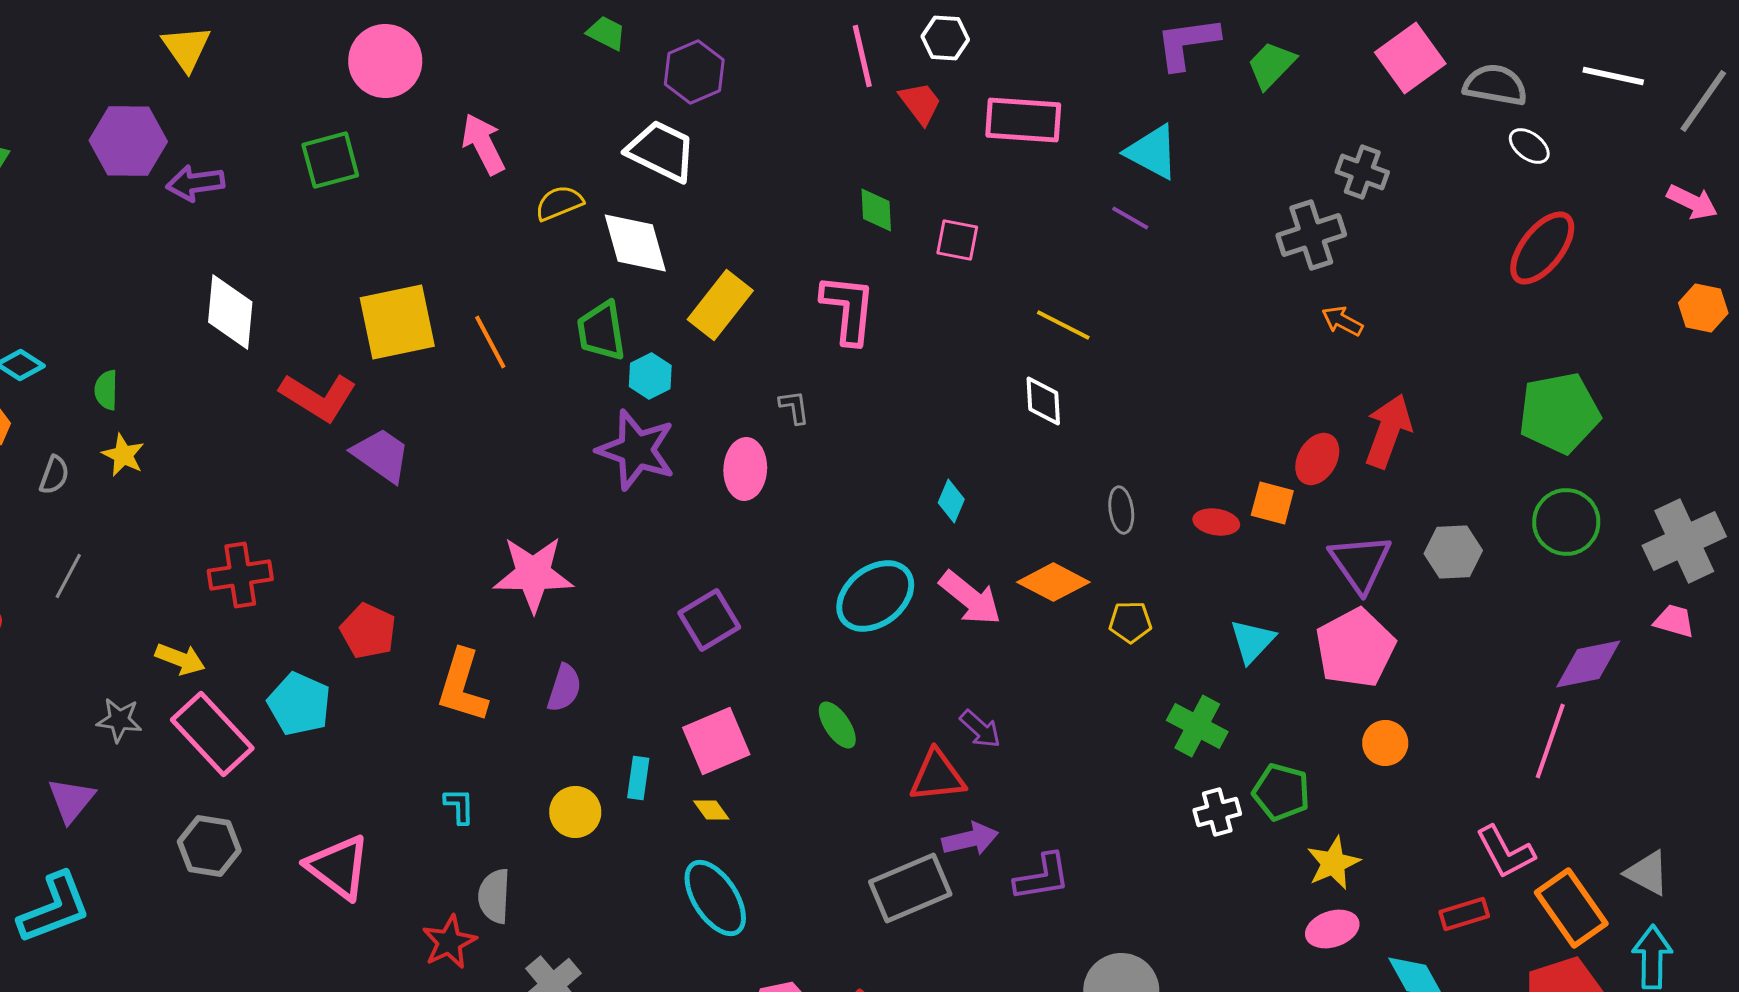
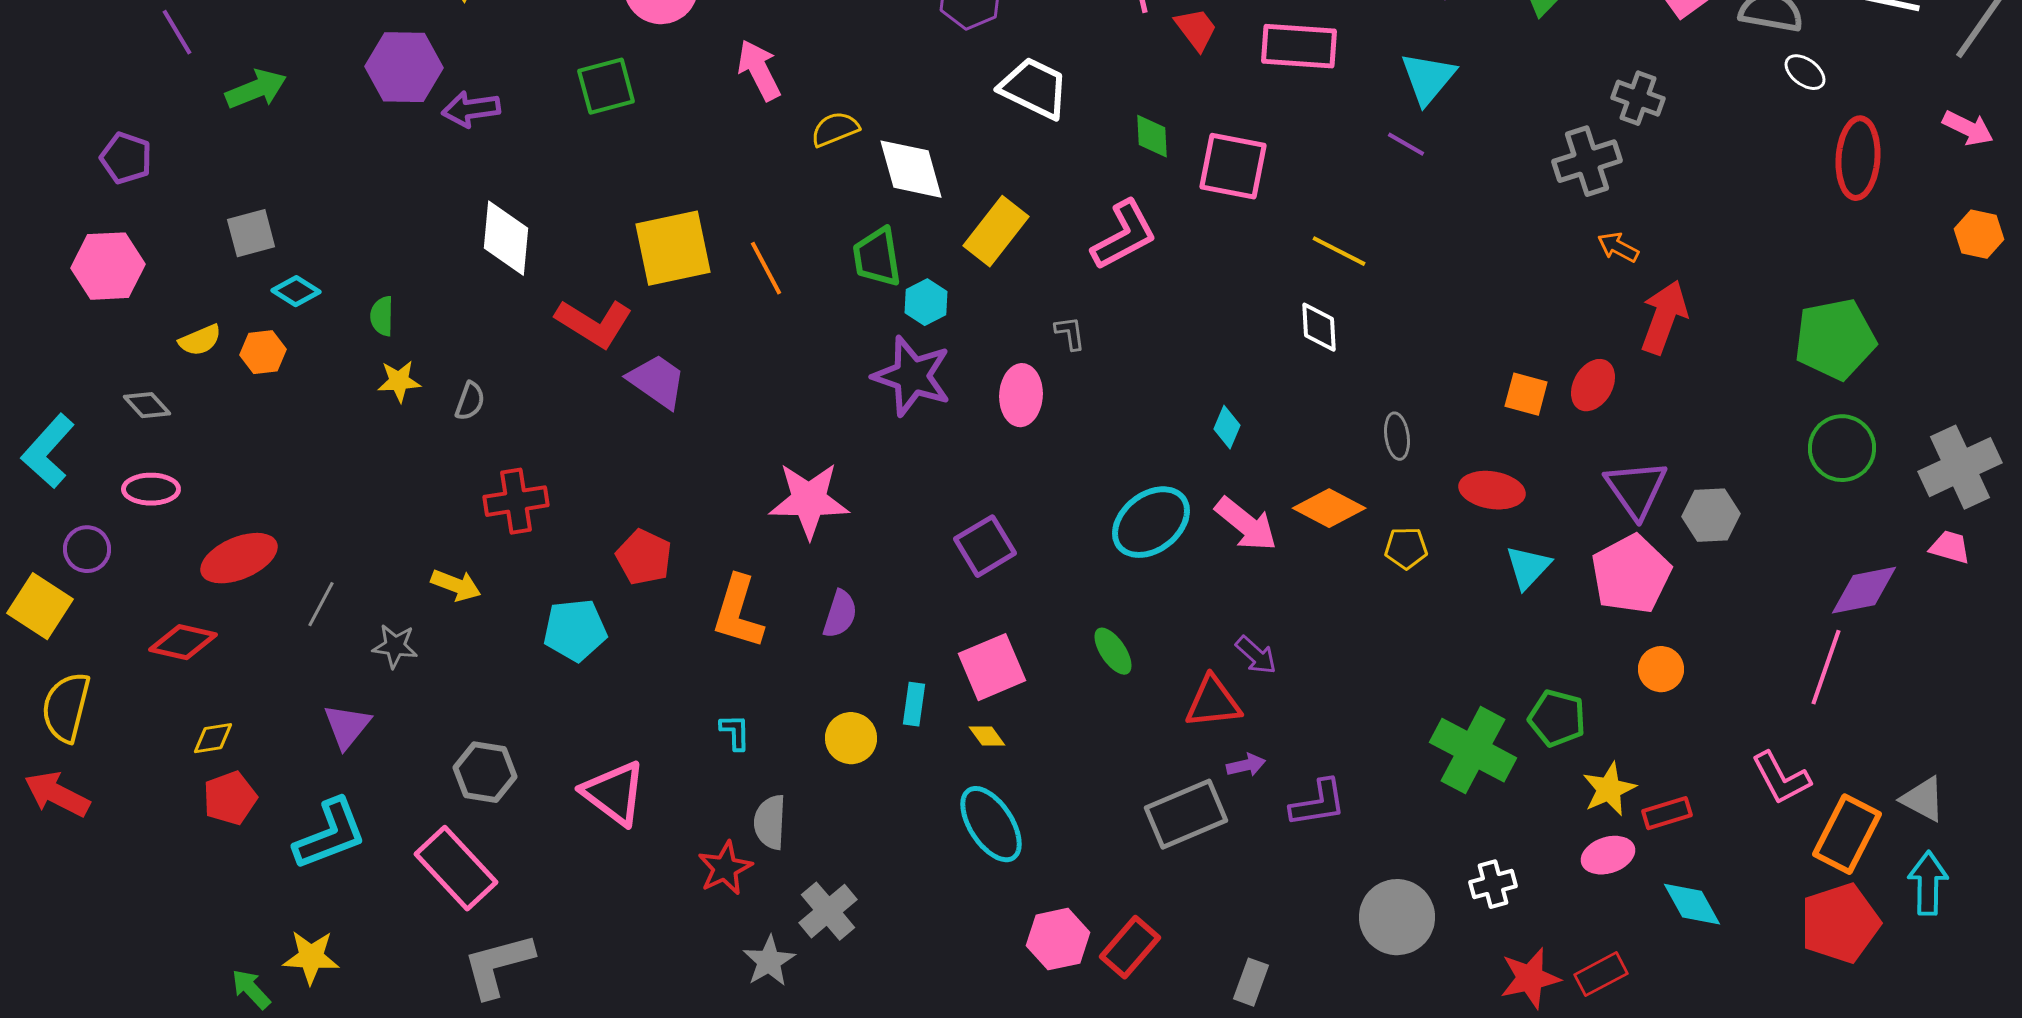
white trapezoid: (661, 151) -> (1034, 88), moved
cyan triangle: (1152, 152) -> (1428, 78), turned 42
pink square: (957, 240) -> (1233, 166), size x1.6
red ellipse: (1542, 248) -> (1858, 158), moved, turned -34
pink L-shape: (848, 309) -> (1124, 235), turned 56
red arrow: (1388, 431) -> (1664, 317), moved
yellow star: (123, 455) -> (399, 381), turned -30
gray semicircle: (54, 475) -> (470, 401), moved
orange square: (1272, 503) -> (1526, 394), moved
red ellipse: (1216, 522) -> (1492, 490), moved, size x1.4
gray hexagon: (1453, 552) -> (1711, 515), moved
gray line: (68, 576) -> (321, 604), moved
cyan pentagon: (299, 704) -> (575, 630), turned -30
green cross: (1197, 726) -> (1473, 750), moved, size x1.4
pink rectangle: (212, 734) -> (456, 868), moved
white cross: (1217, 812) -> (1493, 884), moved
purple arrow: (970, 839) -> (1246, 765), size x0.7
orange rectangle: (1571, 908) -> (1847, 834), turned 62
red rectangle: (1464, 914) -> (1667, 813), moved

